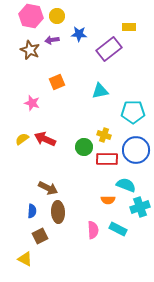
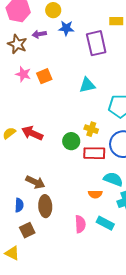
yellow circle: (57, 16) -> (53, 10), moved
purple rectangle: (109, 49) -> (96, 43), turned -65
pink star: (32, 103) -> (23, 74), moved

